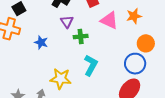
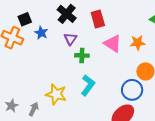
blue star: (41, 42) -> (41, 33), moved

